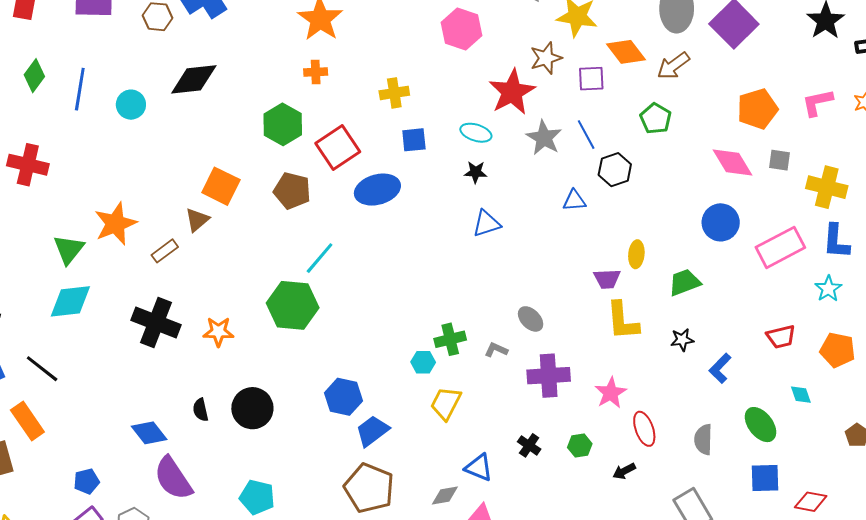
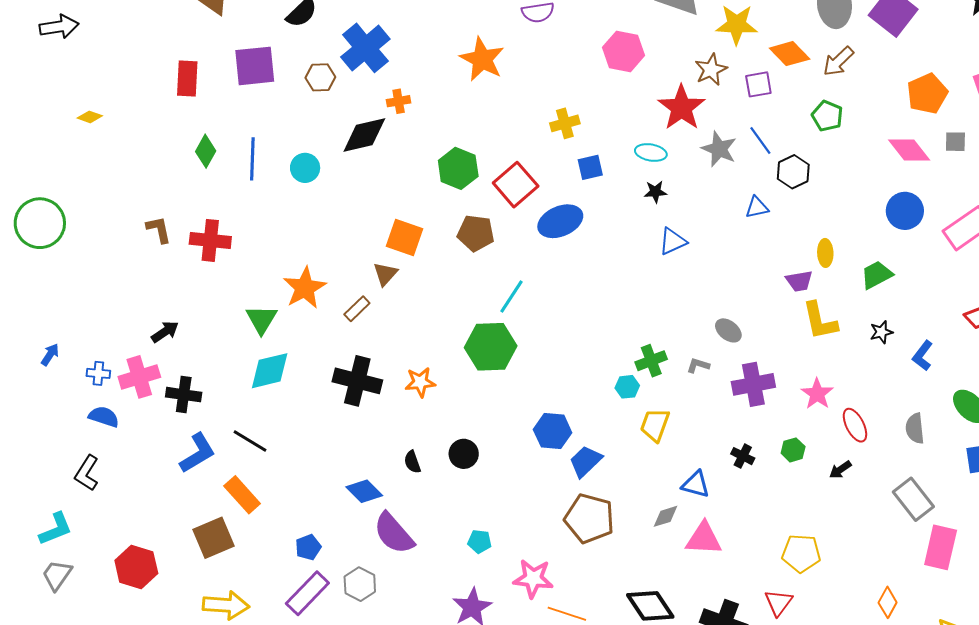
orange cross: (316, 72) -> (399, 101), moved
black circle: (252, 408) -> (464, 454), size x0.7
cyan pentagon: (257, 497) -> (479, 541), size x0.7

